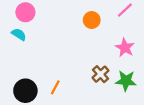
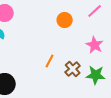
orange line: (55, 87) -> (50, 61), moved

